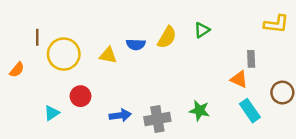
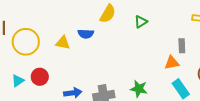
yellow semicircle: (167, 37) -> (108, 14), moved
orange triangle: (239, 79) -> (172, 63), turned -35
cyan triangle: (52, 113) -> (18, 81), moved

